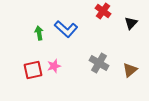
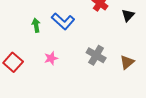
red square: (33, 70) -> (13, 62), moved, turned -36

